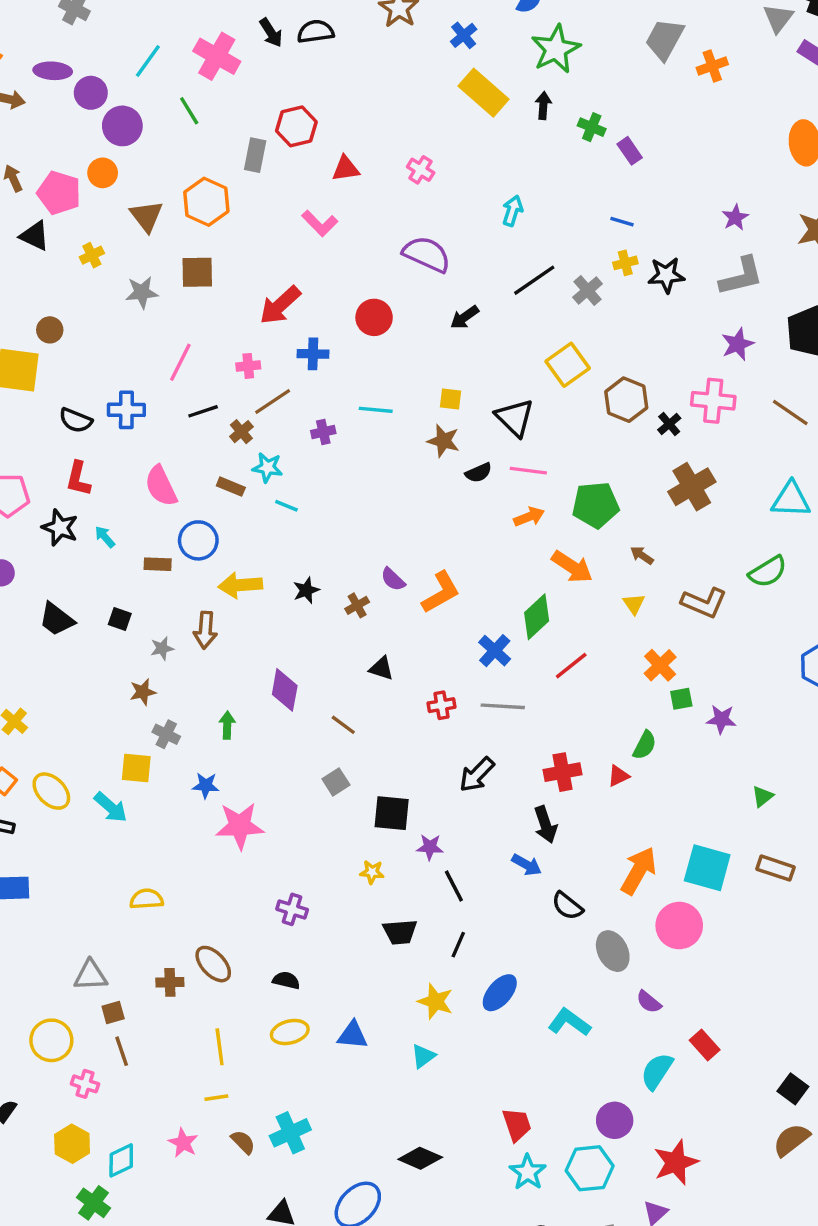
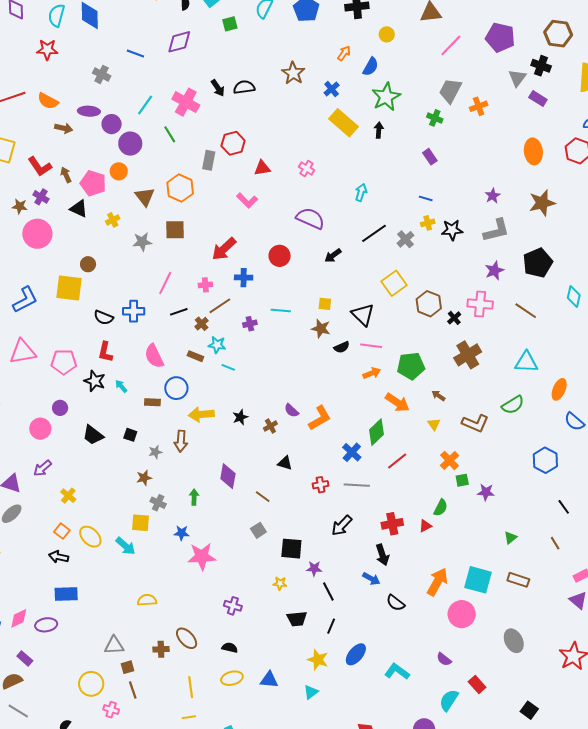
green cross: (592, 127) -> (435, 118), moved
gray ellipse: (613, 951) -> (514, 641), moved

